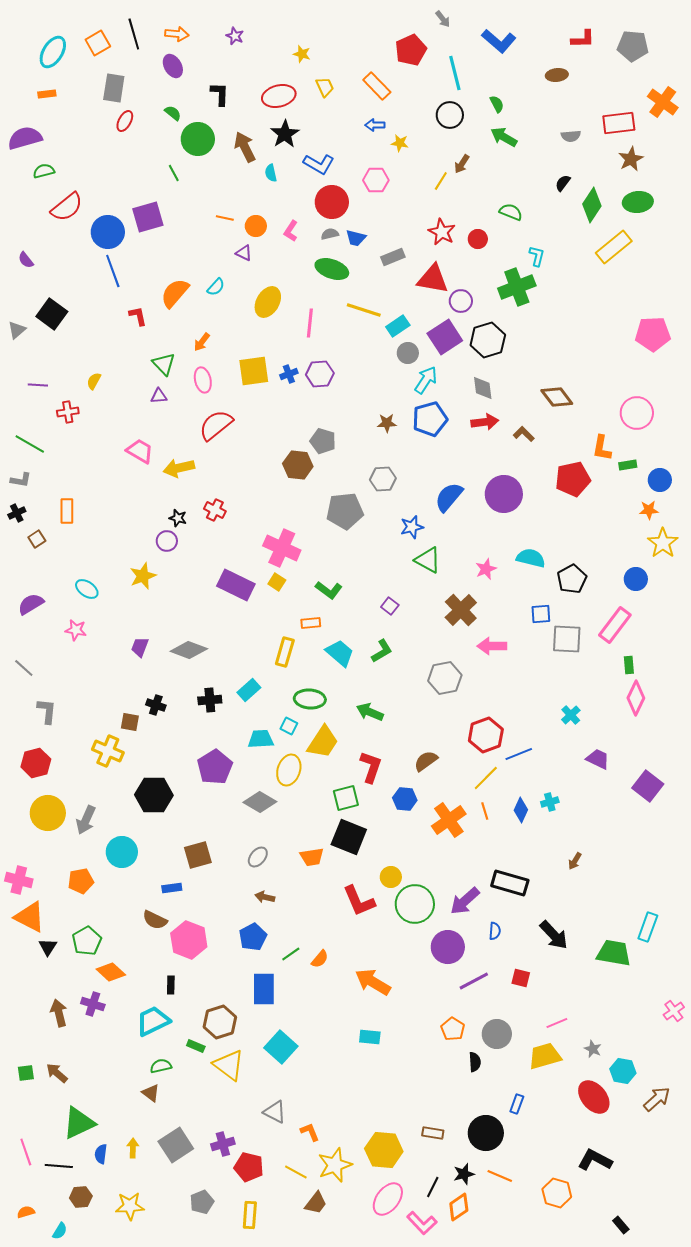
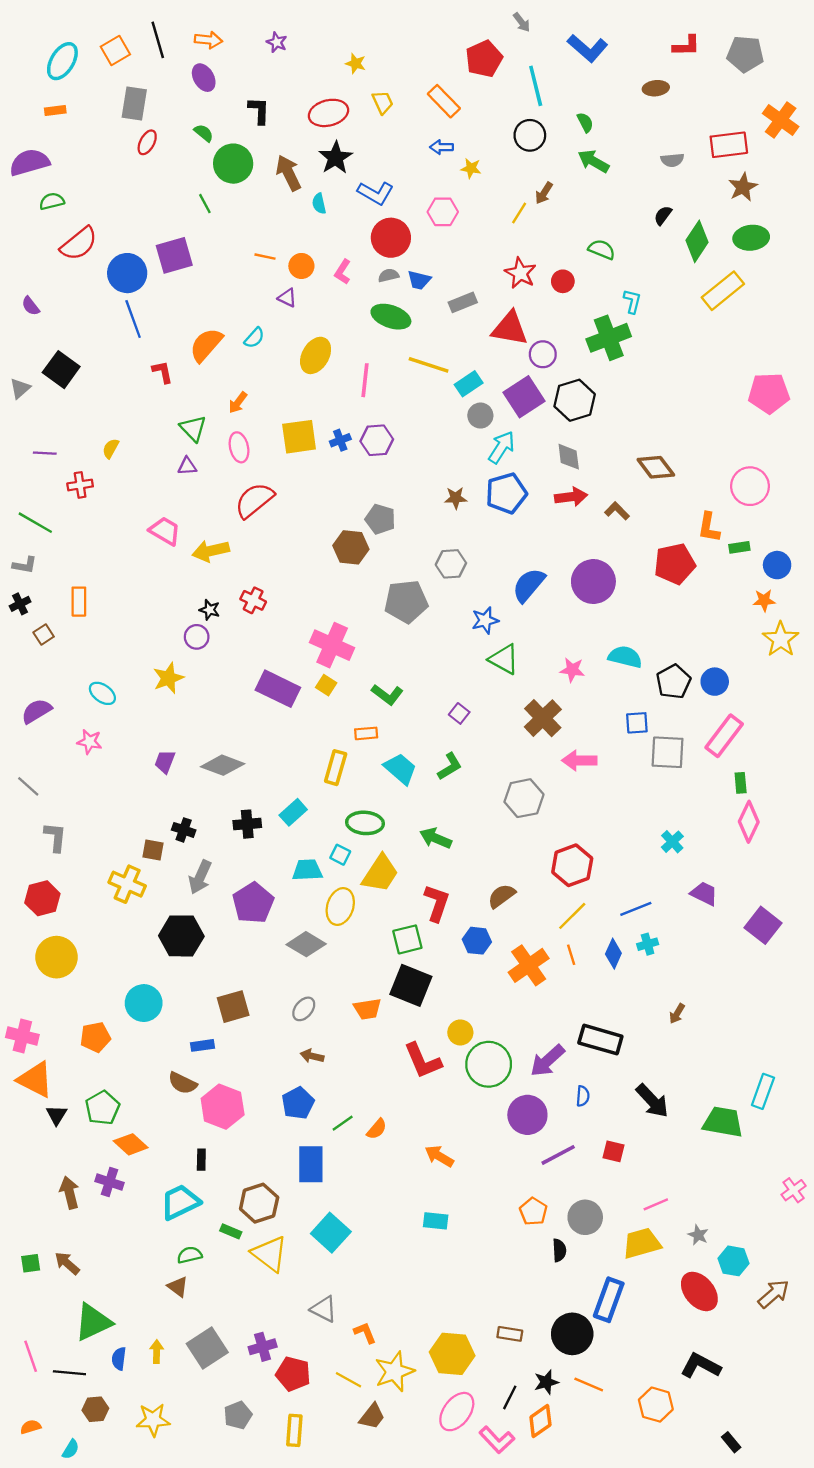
pink star: (486, 569) -> (572, 670), turned 30
blue circle: (636, 579) -> (715, 682), moved
blue line: (519, 754) -> (636, 909), moved
gray arrow: (86, 820) -> (200, 877), moved
orange arrow: (373, 982) -> (439, 1156), size x0.7
blue rectangle: (517, 1104) -> (609, 1300), size x1.8

